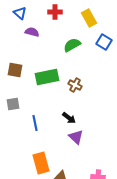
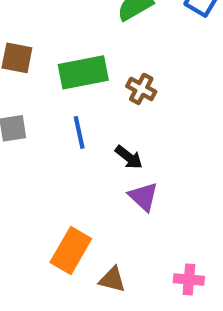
blue line: (35, 123) -> (79, 132), moved
orange rectangle: (41, 163) -> (71, 251), turned 45

